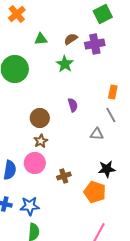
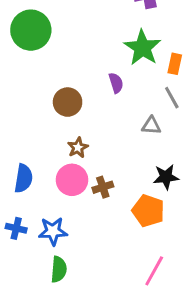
green star: (65, 64) -> (142, 48), moved, size x1.4
brown star: (41, 141) -> (78, 148), moved
pink circle: (35, 163) -> (72, 180), moved

